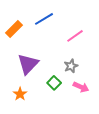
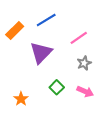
purple triangle: (28, 64) -> (41, 53), moved
gray star: (71, 66) -> (84, 63), moved

